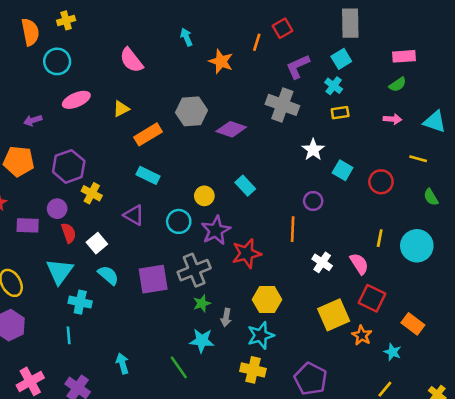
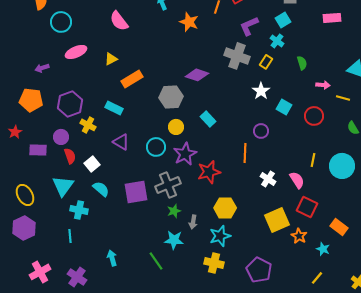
green semicircle: (398, 84) -> (302, 63), moved, turned -72
gray hexagon: (192, 111) -> (171, 97), moved
yellow rectangle: (340, 113) -> (266, 62), moved, turned -48
pink arrow: (393, 119) -> (323, 85), moved
cyan rectangle: (148, 175) -> (114, 108), moved

